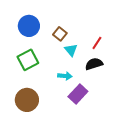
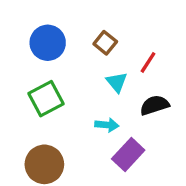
brown square: (60, 34) -> (105, 43), moved
red line: (97, 43) -> (148, 62), moved

